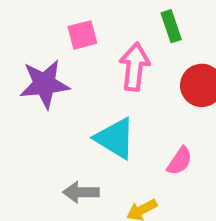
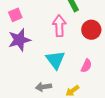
pink square: (82, 35) -> (15, 15), moved
cyan triangle: (115, 138) -> (55, 60), turned 30

